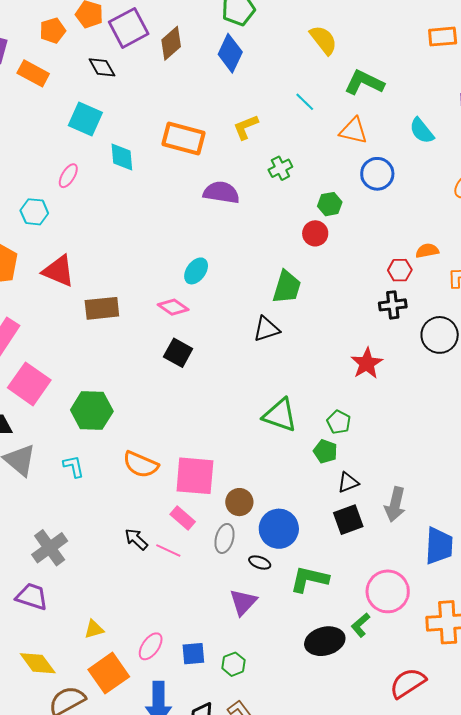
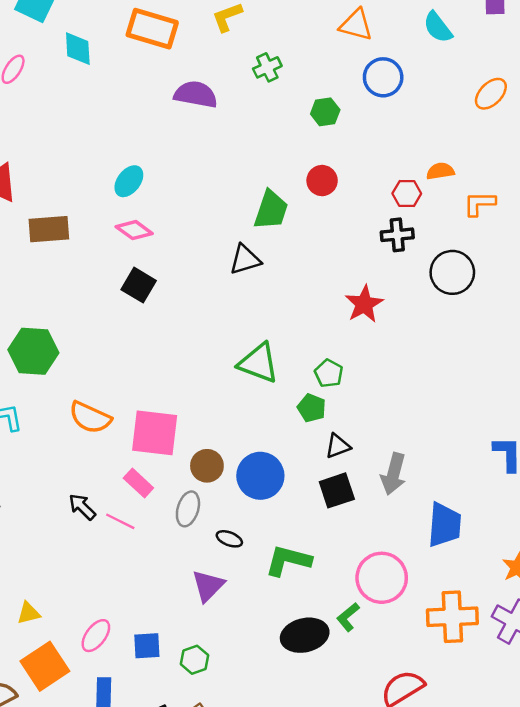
red circle: (315, 233) -> (322, 181), moved
cyan ellipse: (196, 271) -> (129, 181), moved
blue circle: (279, 529) -> (260, 476), moved

